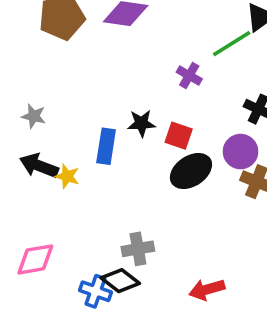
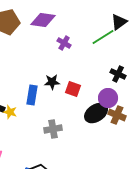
purple cross: (189, 76) -> (64, 43), moved
black ellipse: (191, 171) -> (96, 113), moved
gray cross: (138, 249) -> (53, 129), moved

